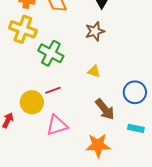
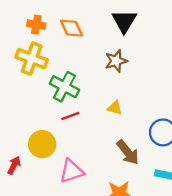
red line: (53, 90) -> (70, 116), moved

